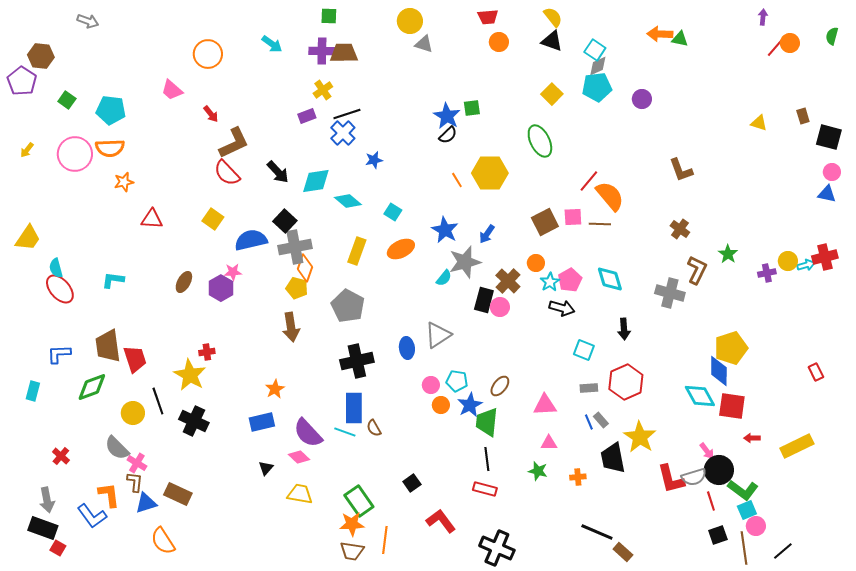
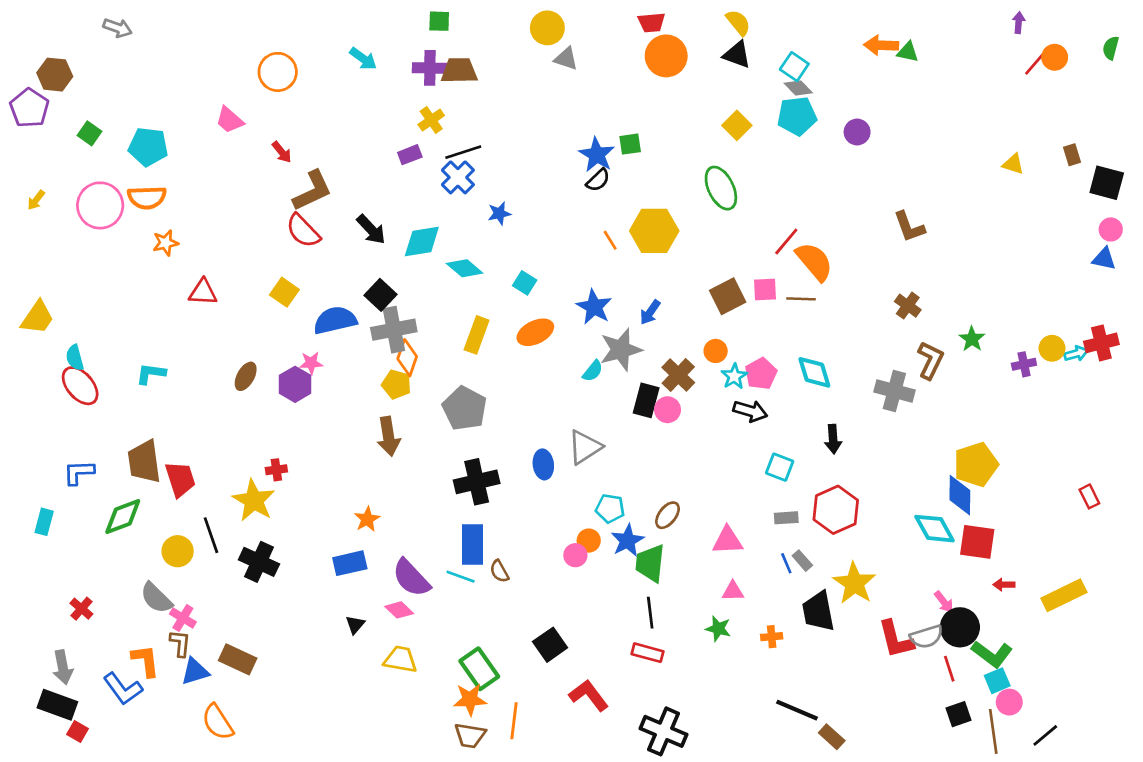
orange circle: (499, 42) -> (666, 56), size x1.6
gray diamond: (598, 66) -> (798, 88), turned 70
pink circle: (431, 385) -> (575, 555), moved
black square: (412, 483) -> (550, 645), size x1.4

